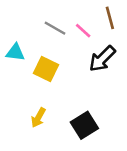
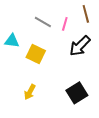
pink line: (83, 31) -> (65, 24), turned 64
black square: (84, 125) -> (77, 93), moved

